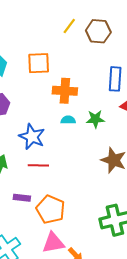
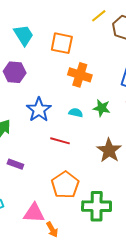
cyan semicircle: (68, 120) -> (76, 113), moved
red line: (38, 165) -> (60, 141), moved
orange pentagon: (51, 209) -> (65, 185), moved

